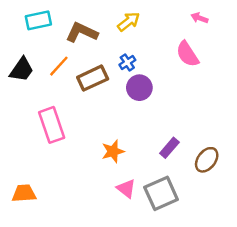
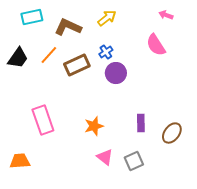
pink rectangle: (52, 125) -> (43, 120), moved
purple rectangle: (169, 148) -> (141, 123), turned -42
gray square: (161, 193) -> (134, 161), size x0.7

